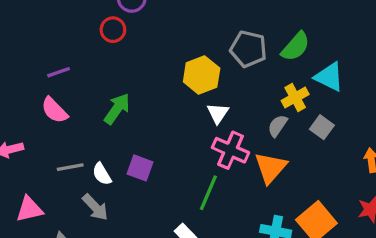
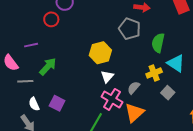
green semicircle: (296, 47) -> (158, 43), turned 144
gray pentagon: (248, 49) -> (130, 29), moved
purple line: (59, 72) -> (31, 45), moved
gray semicircle: (278, 126) -> (134, 88), moved
gray line: (70, 167) -> (25, 81), moved

